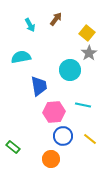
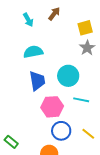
yellow square: (87, 33) -> (85, 28), turned 35
cyan semicircle: (21, 57) -> (33, 52), moved
cyan circle: (70, 70) -> (68, 76), moved

